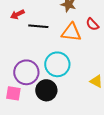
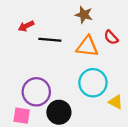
cyan circle: (57, 64) -> (93, 83), moved

